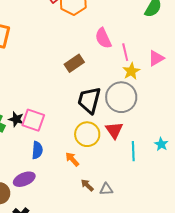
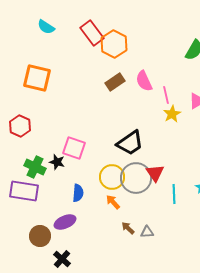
brown rectangle: (74, 63) -> (115, 82), moved
gray circle: (121, 97) -> (136, 178), moved
black trapezoid: (89, 100) -> (130, 143), turned -140
pink square: (33, 120) -> (74, 148), moved
yellow circle: (87, 134) -> (112, 177), moved

